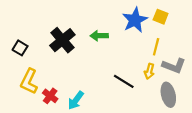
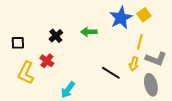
yellow square: (161, 17) -> (144, 15), turned 32
black cross: (62, 40) -> (56, 36), size x0.6
black square: (20, 48) -> (18, 43), turned -32
red cross: (50, 96) -> (47, 61), moved

